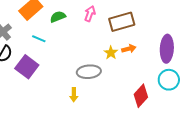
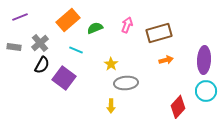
yellow star: (111, 53) -> (111, 64), moved

